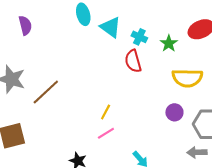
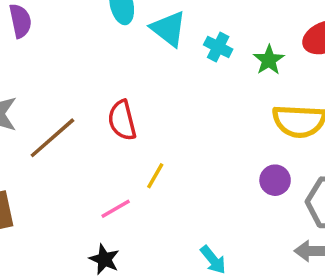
red semicircle: (133, 61) -> (122, 120), moved
pink line: (106, 133) -> (116, 209), moved

